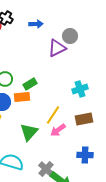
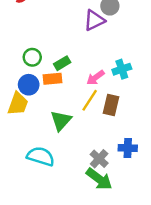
brown rectangle: (84, 119) -> (111, 105), moved, turned -66
pink arrow: (58, 130) -> (96, 78), moved
gray cross: (46, 169) -> (99, 159), moved

